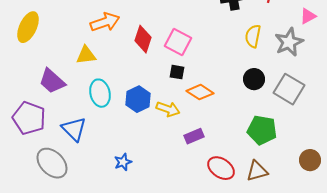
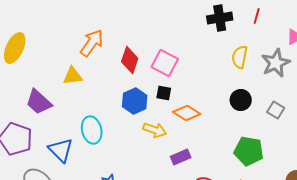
orange arrow: (105, 22) -> (92, 43), turned -36
gray square: (289, 89) -> (276, 110), size x0.6
cyan ellipse: (100, 93) -> (92, 130), moved
blue hexagon: (138, 99) -> (135, 101), moved

